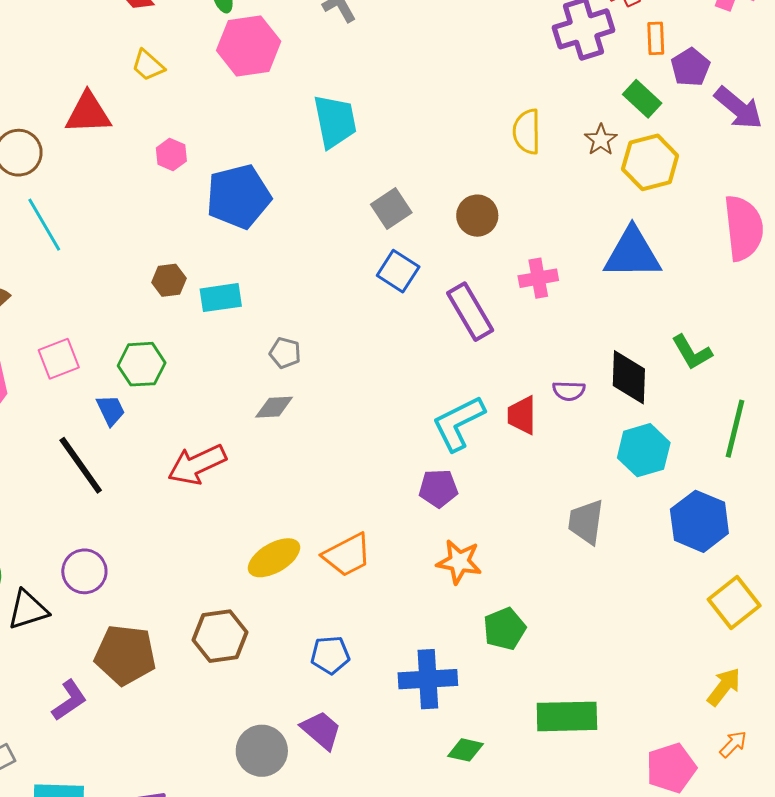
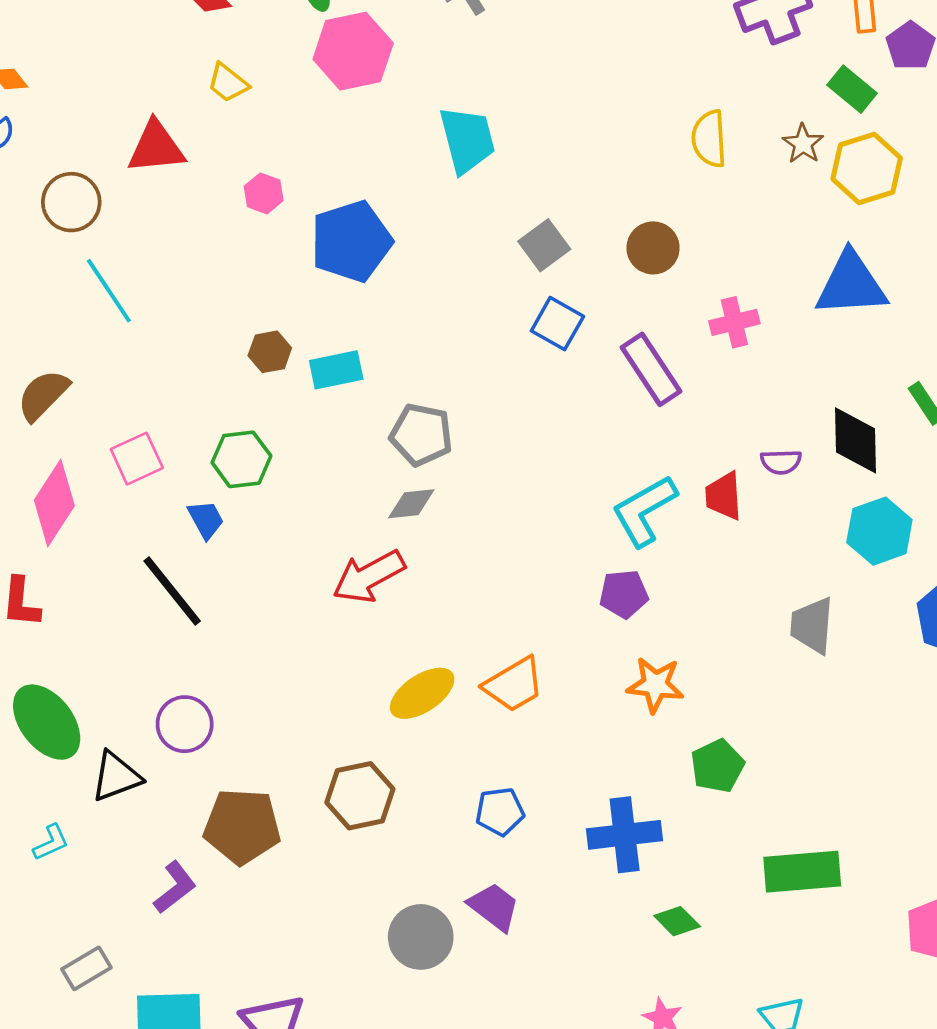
gray pentagon: (285, 353) -> (421, 435), size x1.6
red arrow: (197, 464) -> (369, 576), moved
green diamond: (466, 750) -> (677, 921), turned 36

